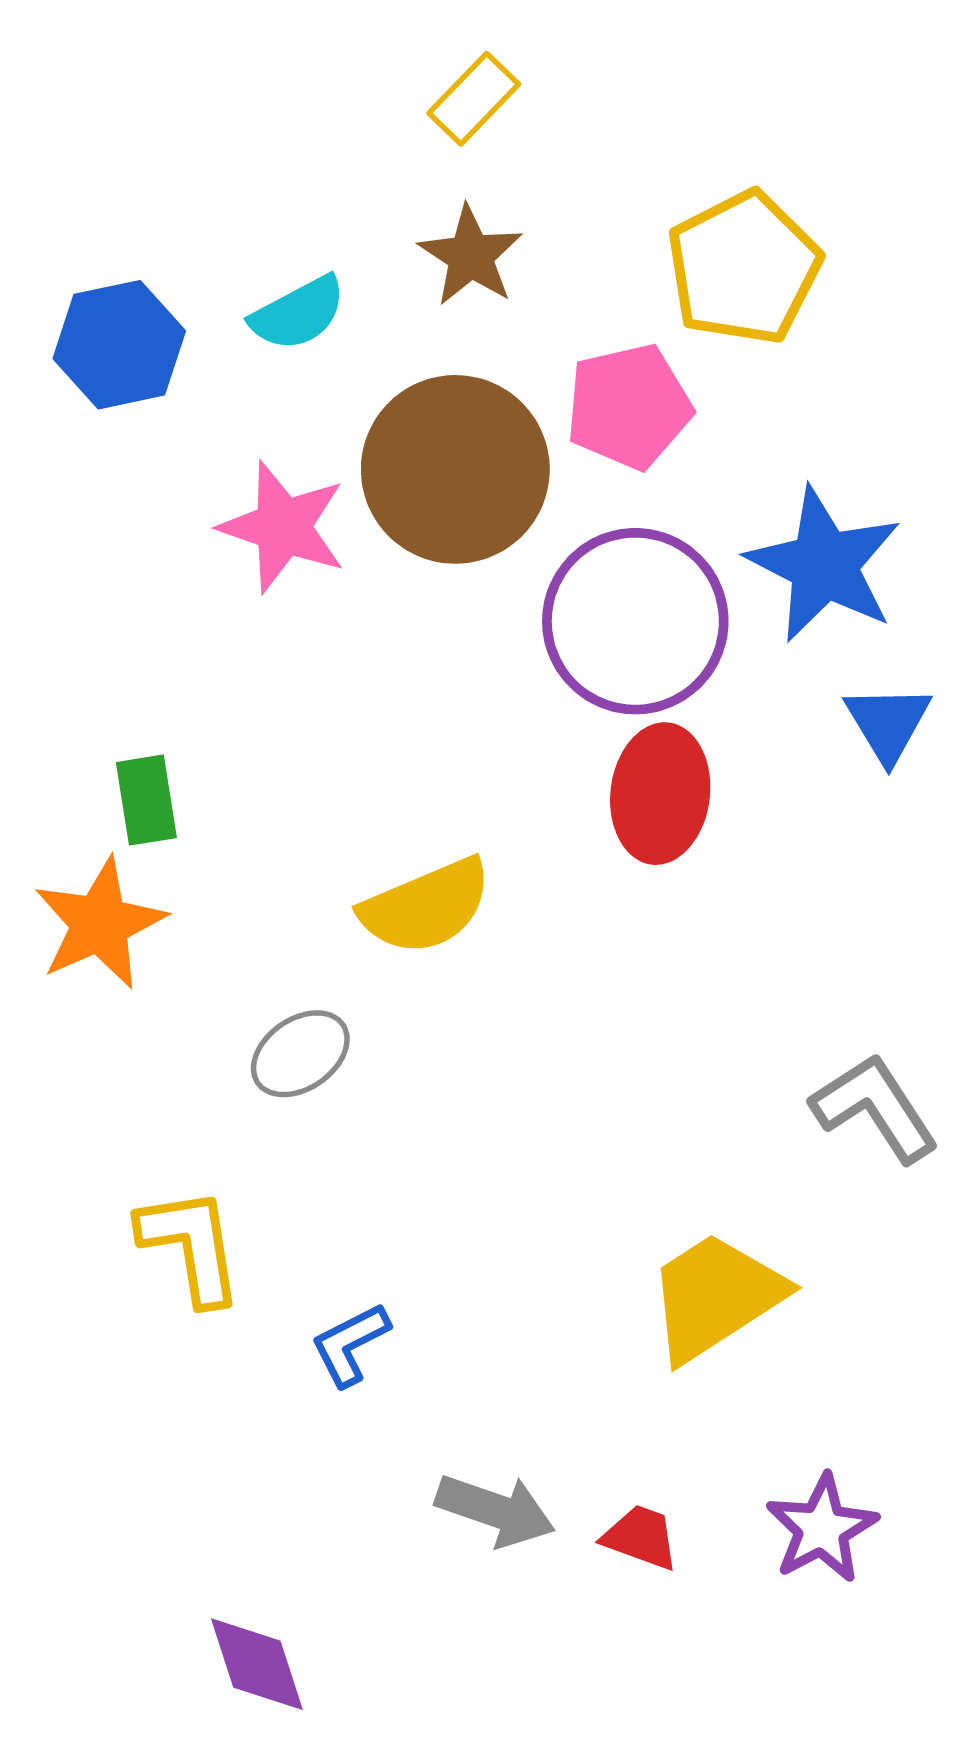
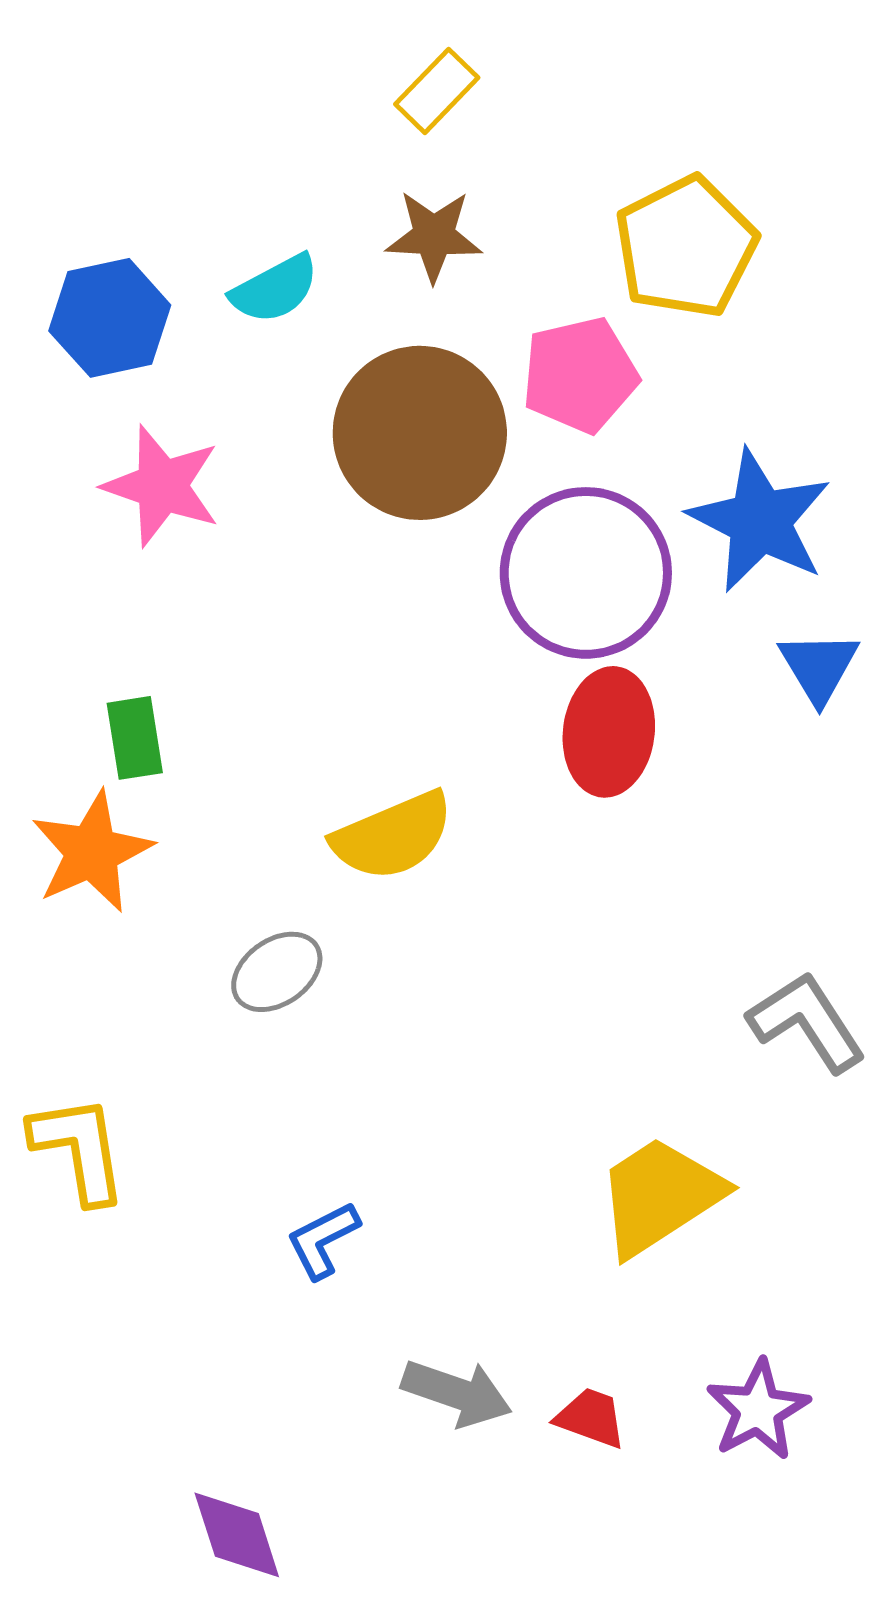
brown star: (470, 256) -> (434, 236), turned -30
pink star: (283, 527) -> (162, 486), moved
yellow L-shape: (191, 1246) -> (79, 1149), moved

